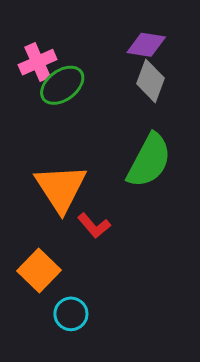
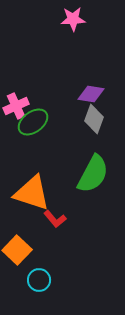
orange triangle: (61, 188) -> (32, 193), turned -39

